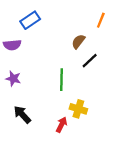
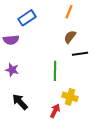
orange line: (101, 20) -> (69, 12), moved
black line: (90, 61) -> (80, 54), turned 35

